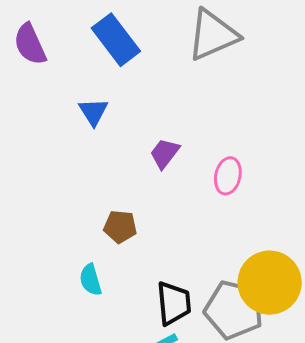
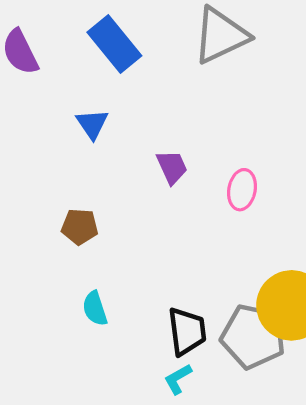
purple trapezoid: (165, 153) -> (172, 167), turned 120
brown pentagon: (120, 227) -> (80, 227), moved

